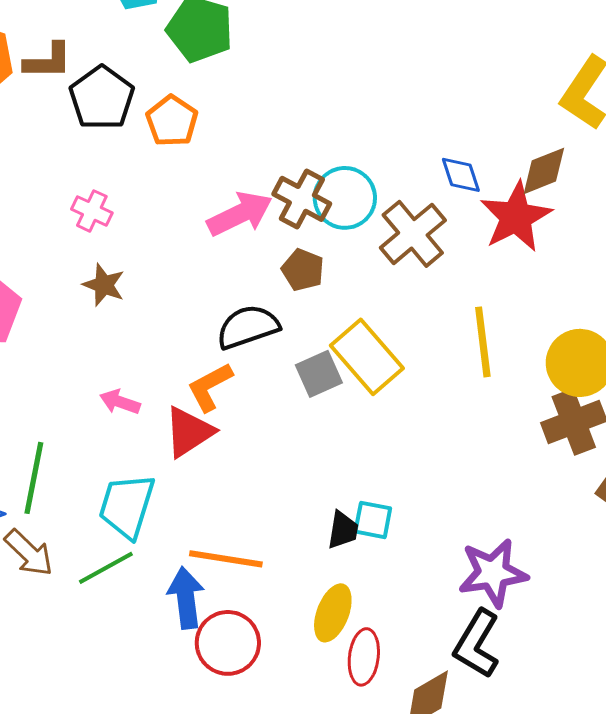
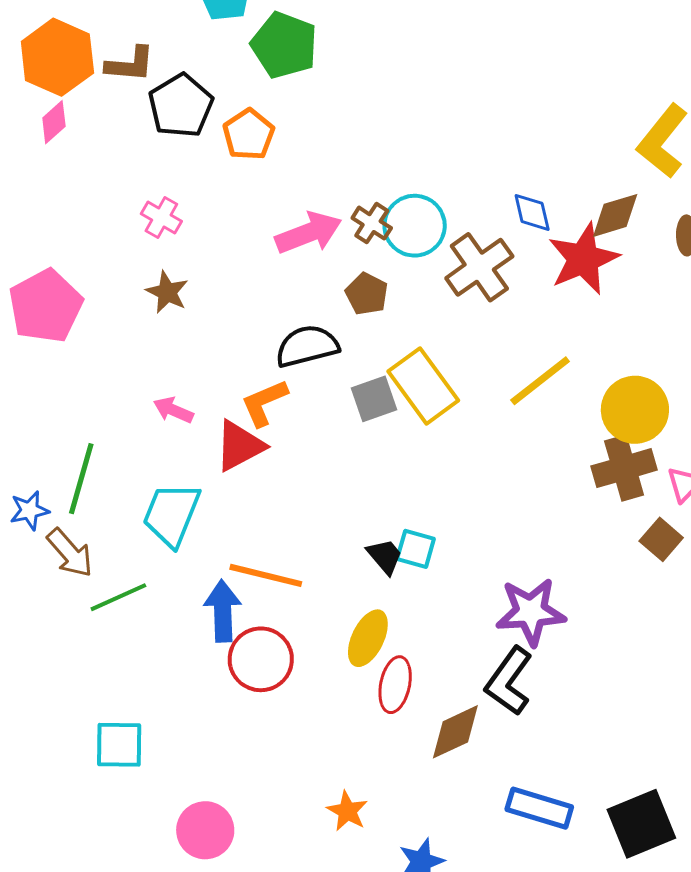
brown cross: (302, 199) -> (372, 223), size x0.7
yellow line: (483, 342) -> (540, 381), turned 54
black trapezoid: (343, 530) -> (385, 556), turned -54
green line: (106, 568) -> (118, 597), moved

